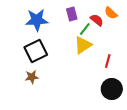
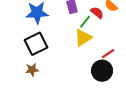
red line: (108, 61) -> (108, 54), turned 40
black circle: (112, 89) -> (102, 71), moved

